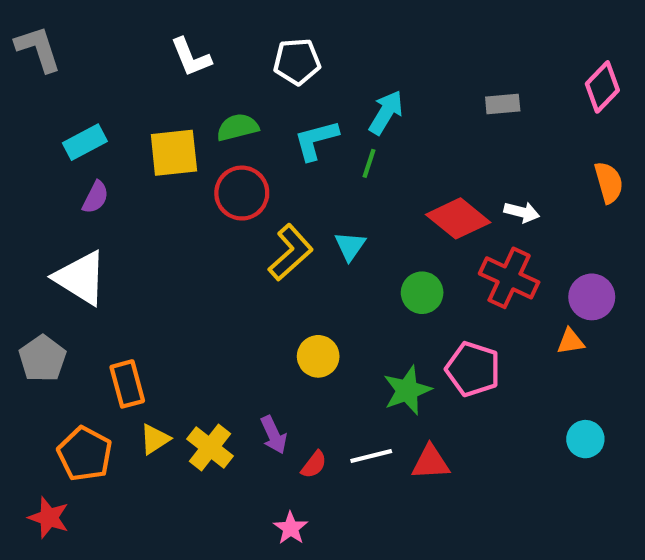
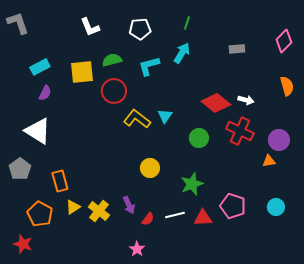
green line: (369, 163) -> (187, 23), moved
yellow L-shape: (291, 252) -> (137, 119), turned -100
pink pentagon: (473, 369) -> (233, 206), moved

